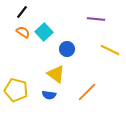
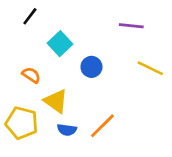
orange semicircle: (23, 32) -> (31, 75), moved
yellow triangle: (56, 74) -> (56, 101), moved
orange line: (87, 92) -> (102, 126), moved

